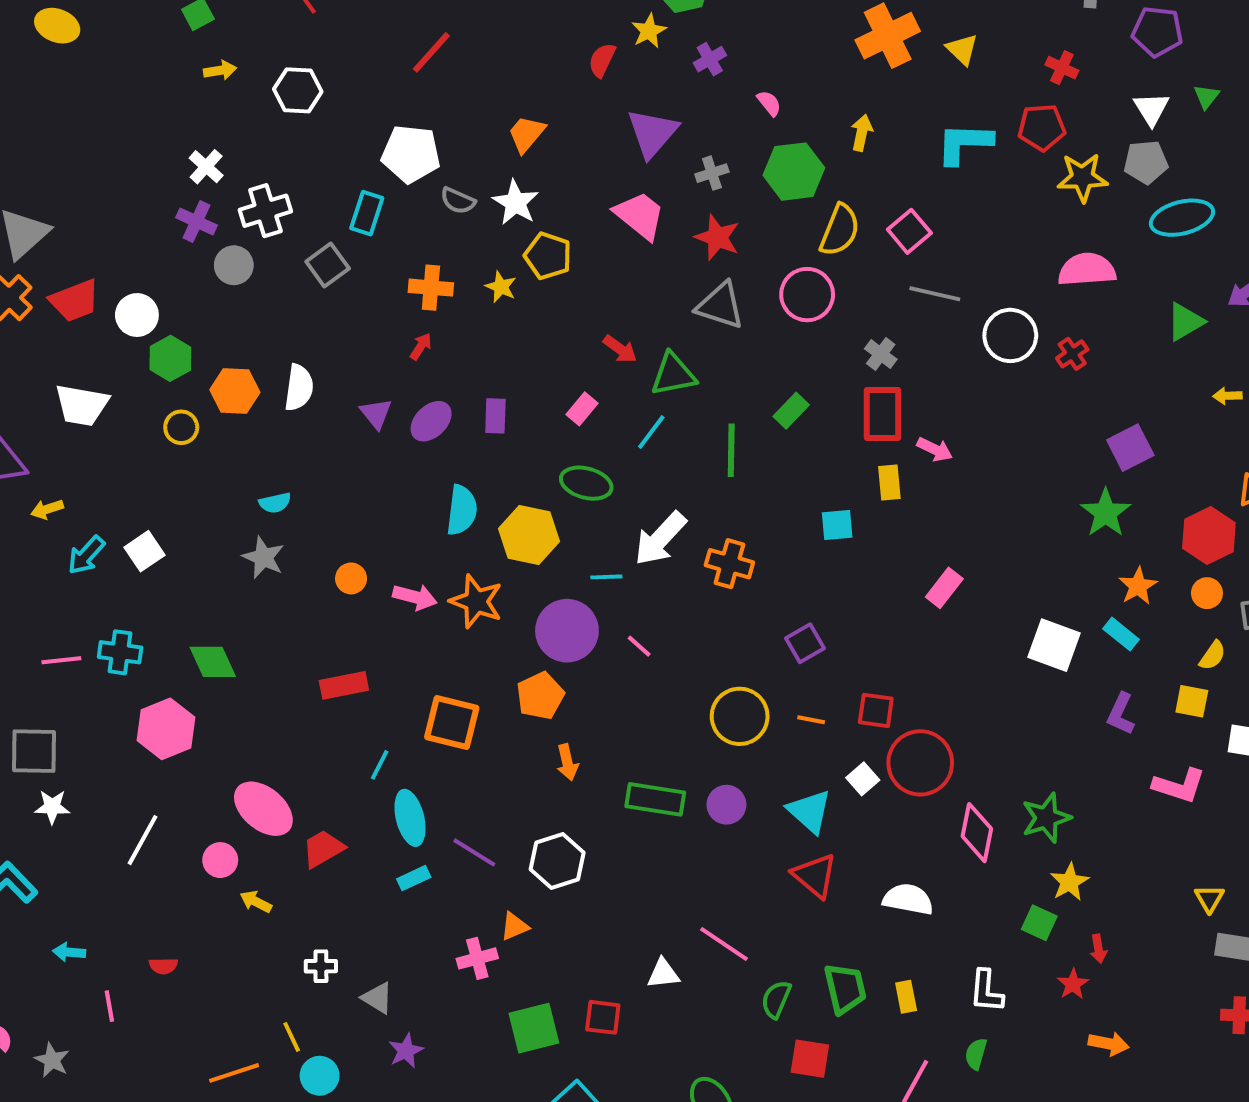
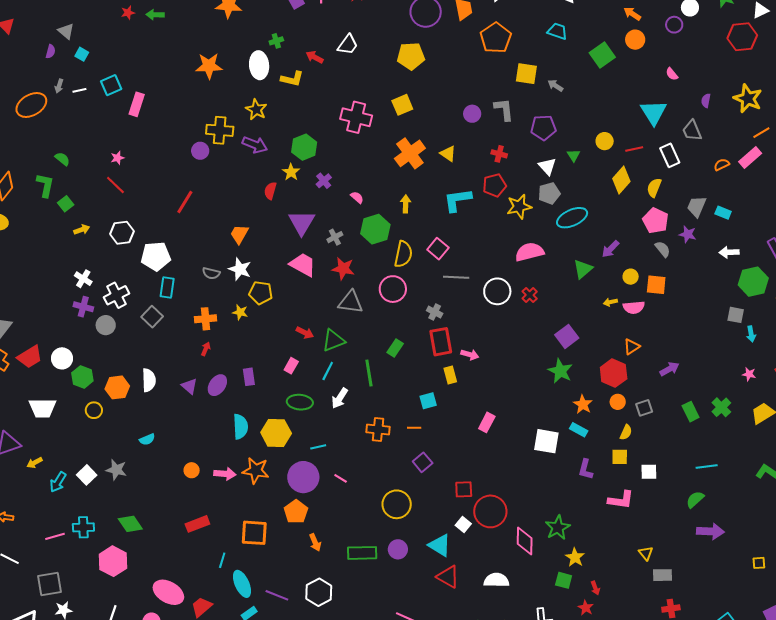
white pentagon: (411, 154) -> (156, 256), moved
white arrow: (660, 539) -> (340, 398), moved, size x0.7
gray star: (263, 557) -> (116, 470), moved
orange line: (811, 720) -> (414, 428), moved

